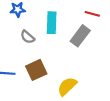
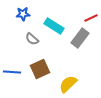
red line: (92, 14) -> (91, 18), turned -40
cyan rectangle: (52, 23) -> (54, 26), turned -60

